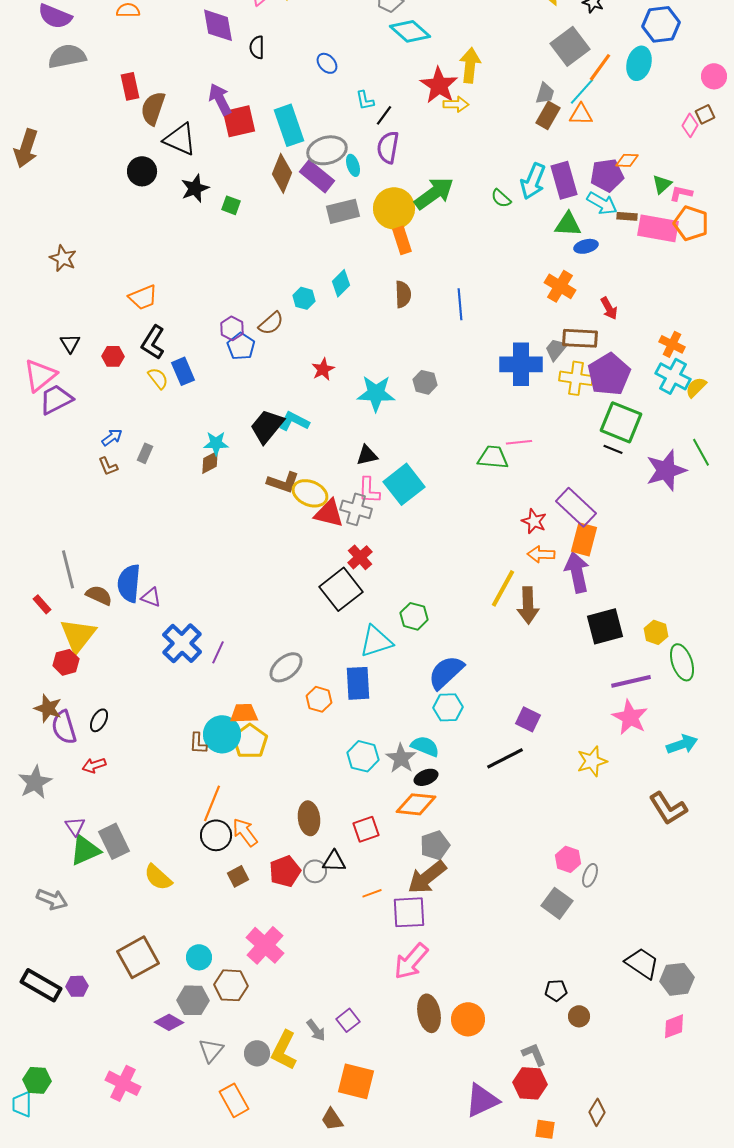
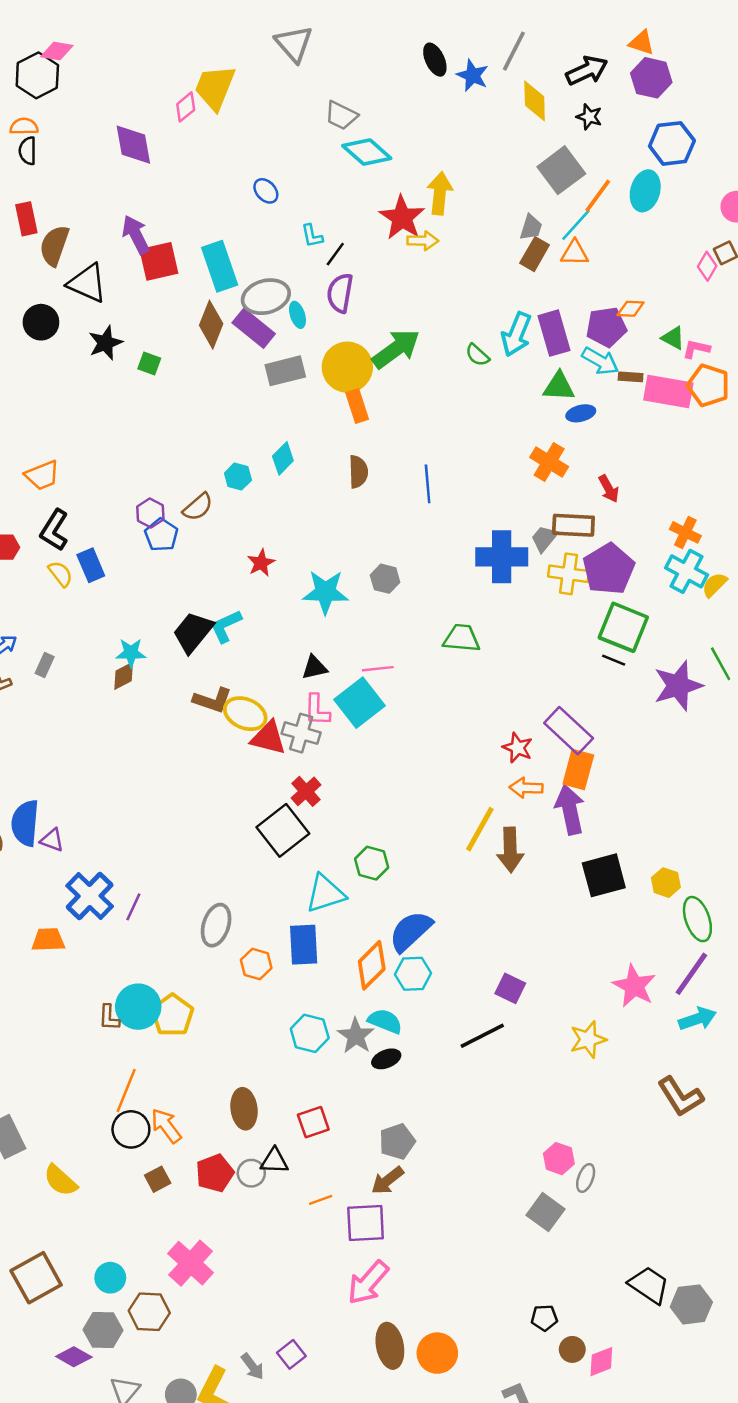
black semicircle: (257, 47) -> (28, 151), moved
green triangle: (662, 184) -> (673, 338), turned -50
cyan L-shape: (294, 421) -> (226, 626), turned -52
pink line: (519, 442) -> (378, 669), moved
green trapezoid: (493, 457) -> (462, 638), moved
gray ellipse: (286, 667) -> (216, 925), turned -32
purple line: (631, 681) -> (691, 974), moved, turned -42
orange trapezoid: (244, 713) -> (48, 940), moved
orange diamond: (416, 804) -> (372, 965), moved, turned -51
brown arrow: (427, 877) -> (387, 1180), size x0.7
pink diamond: (674, 1026) -> (601, 1362), moved

